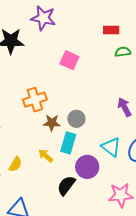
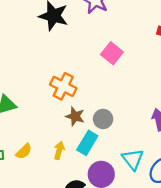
orange cross: (35, 100) -> (63, 86), turned 30
yellow arrow: (46, 156) -> (59, 150), turned 49

